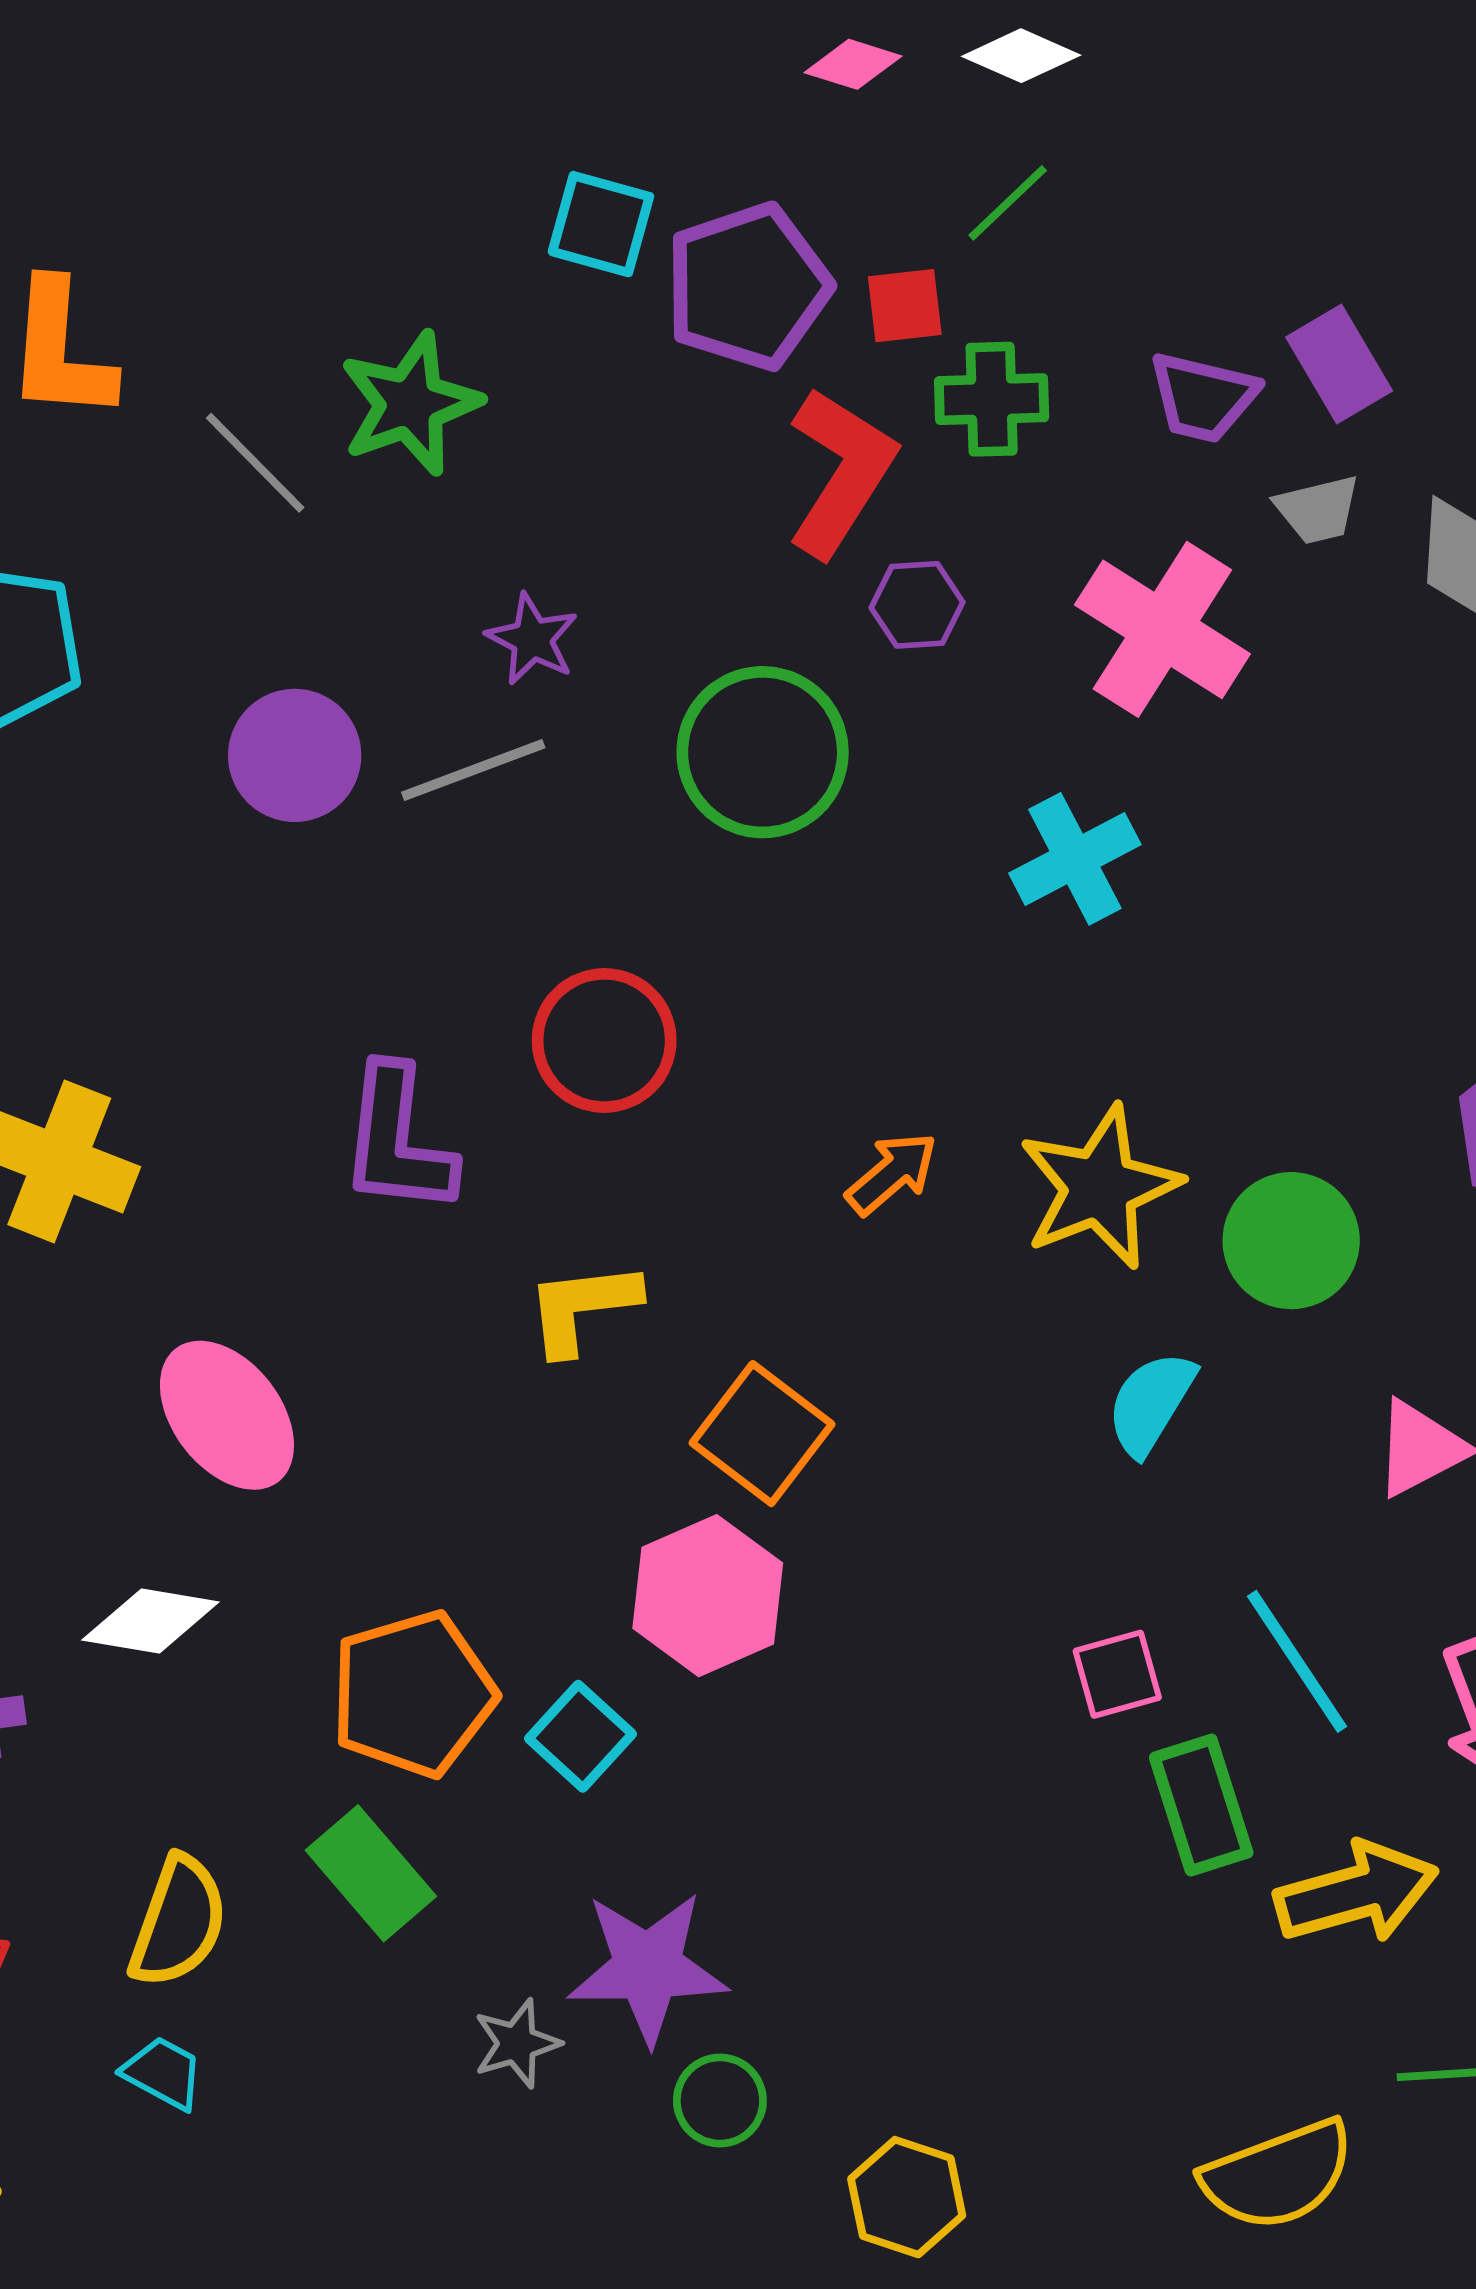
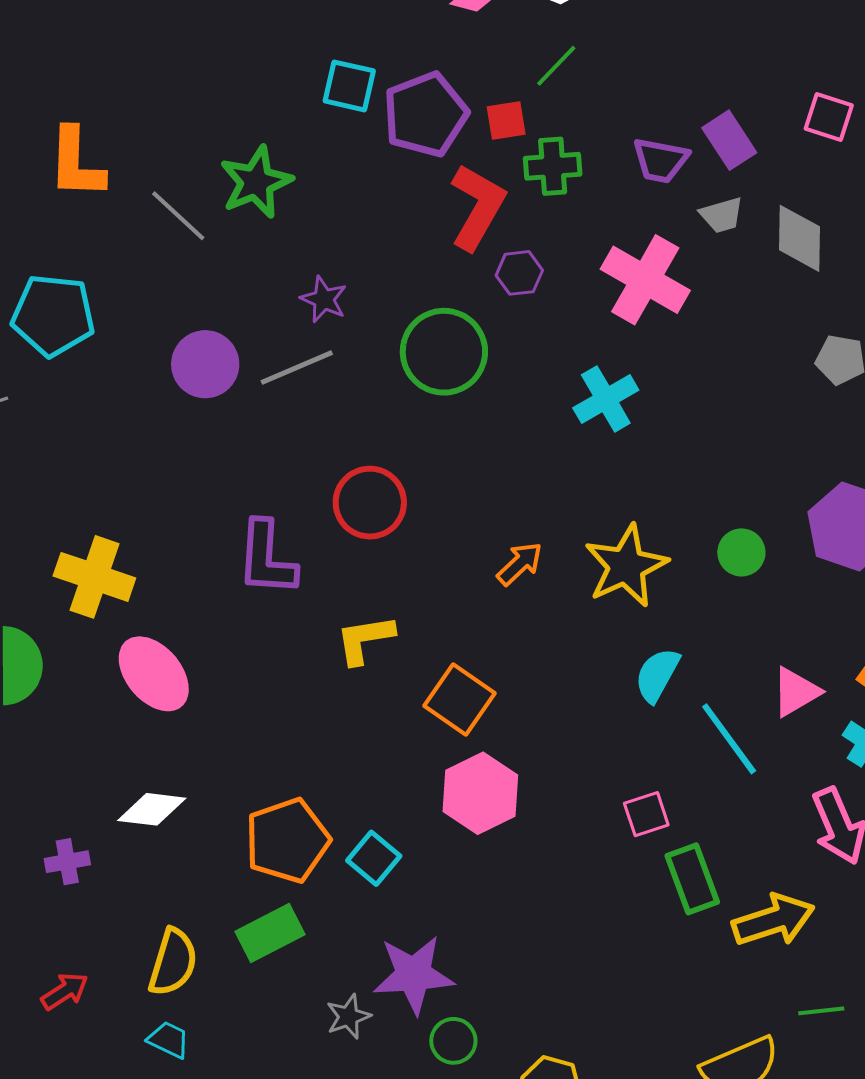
green circle: (1291, 1241) -> (741, 552), moved, size x0.7
pink ellipse: (227, 1415) -> (154, 674), moved
pink hexagon: (708, 1596) -> (480, 793), moved
cyan line: (1297, 1661) -> (729, 739), moved
green rectangle: (371, 1873) -> (270, 933), turned -74

